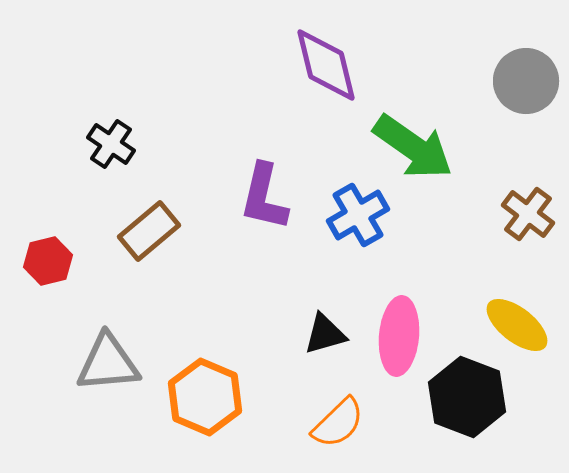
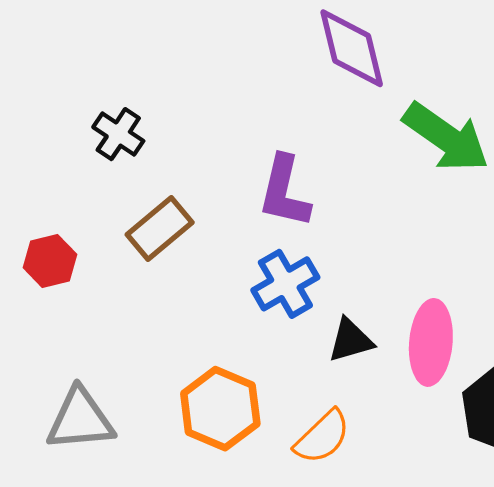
blue cross: (358, 215) -> (285, 284), moved
gray triangle: (108, 363) -> (80, 419), moved
orange semicircle: (338, 423) -> (322, 437), moved

